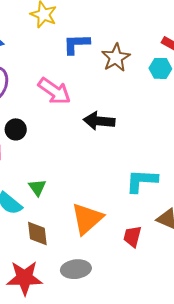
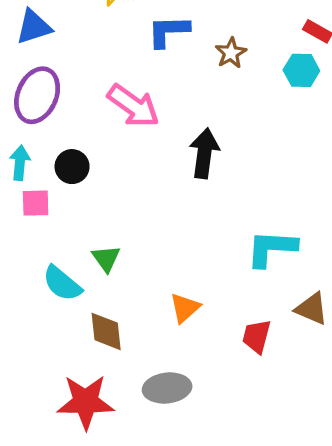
brown star: (116, 58) -> (231, 53), size x0.7
black arrow: (99, 121) -> (204, 153), turned 92
orange triangle: (87, 219) -> (185, 308), size x0.6

